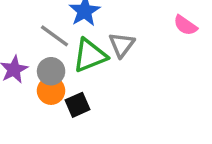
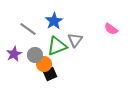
gray line: (55, 36) -> (28, 29), moved
orange circle: (51, 91) -> (44, 64), moved

